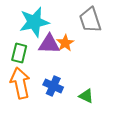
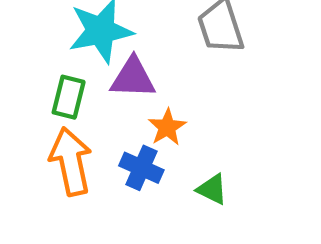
orange star: (65, 43) -> (167, 127), moved

